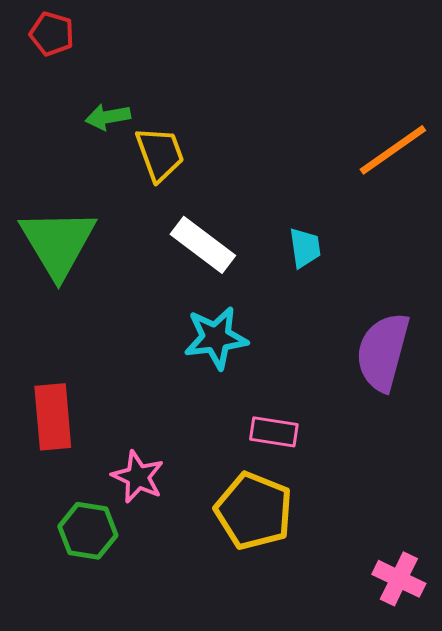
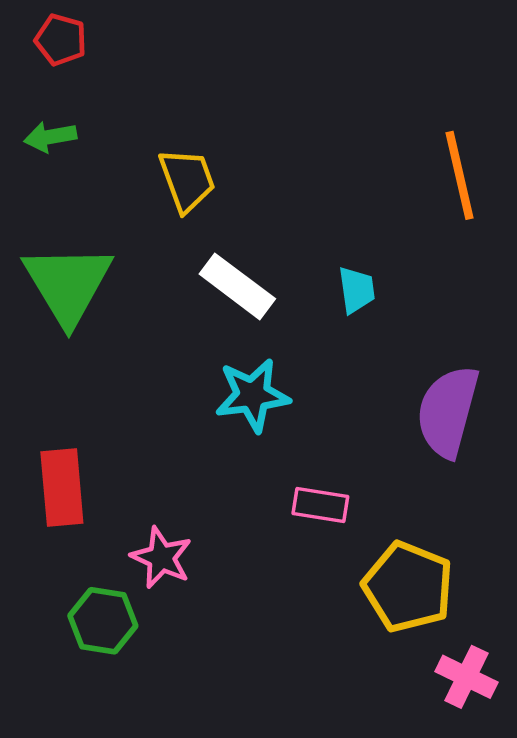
green arrow: (108, 117) -> (50, 137), moved
orange line: (393, 150) -> (459, 175), turned -68
yellow pentagon: (254, 511) -> (408, 587), moved

